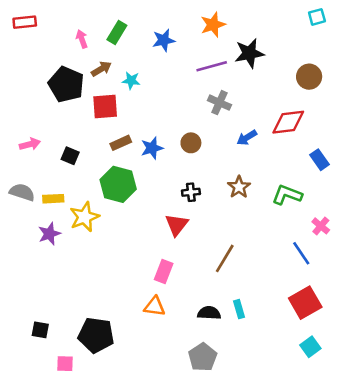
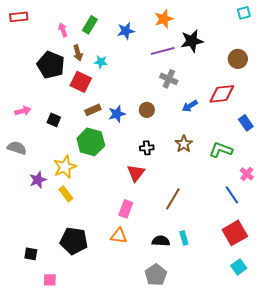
brown arrow: (101, 69) -> (78, 53), turned 105
red square: (105, 106) -> (81, 82), turned 30
yellow rectangle: (53, 199) -> (66, 194), moved, turned 56
black pentagon: (96, 335) -> (74, 241), moved

